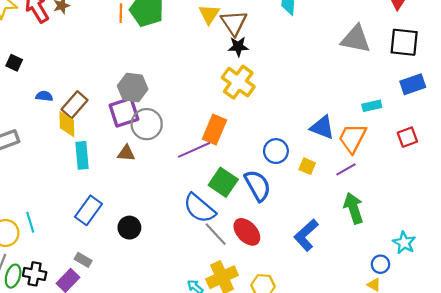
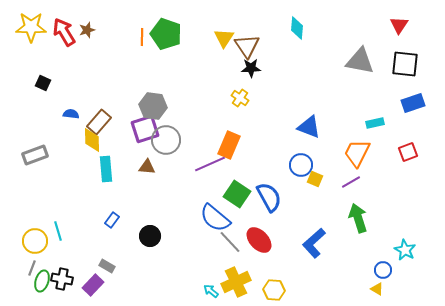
yellow cross: (238, 82) -> (240, 98), moved, size x0.6
blue triangle: (322, 127) -> (309, 127), moved
blue circle: (276, 151) -> (301, 165), moved
blue rectangle: (88, 210) -> (112, 220), size x0.6

